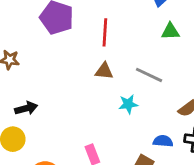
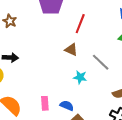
blue semicircle: (163, 141) -> (67, 106), moved

